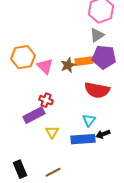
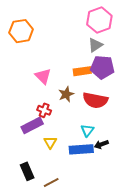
orange hexagon: (23, 57) -> (21, 31), moved
brown star: (68, 65) -> (66, 94), moved
black rectangle: (20, 169) -> (27, 171), moved

